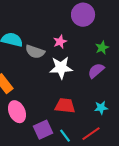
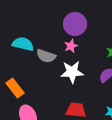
purple circle: (83, 15) -> (75, 24), moved

